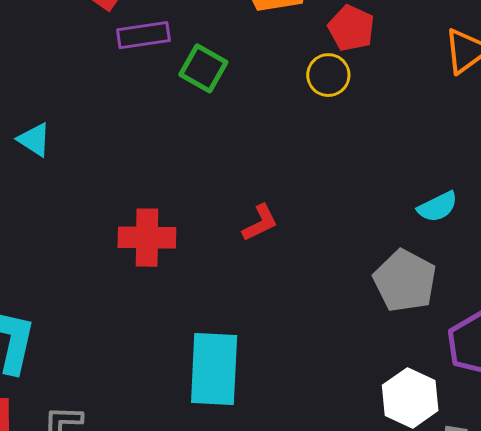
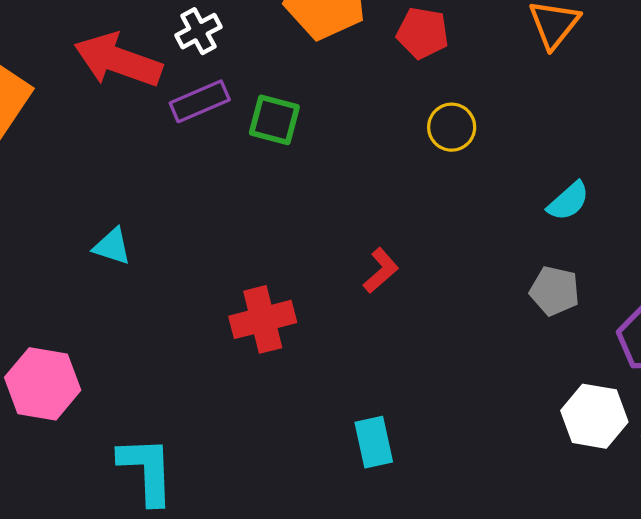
yellow circle: (328, 75) -> (452, 127), moved
gray pentagon: (405, 281) -> (555, 291), size x0.7
cyan rectangle: (214, 369) -> (374, 442), size x0.6

